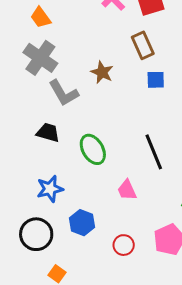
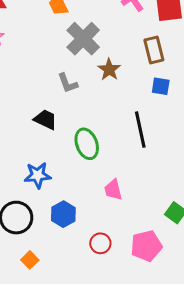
gray cross: (40, 58) -> (83, 39), moved
gray L-shape: (64, 93) -> (68, 83), size x0.7
black line: (154, 152) -> (140, 130), moved

